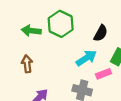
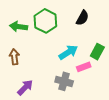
black semicircle: (101, 33) -> (82, 18), moved

